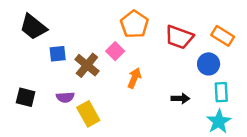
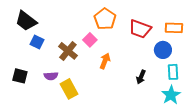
orange rectangle: (223, 36) -> (174, 28), turned -30
blue square: (58, 54) -> (37, 42), moved, turned 32
black arrow: (180, 98) -> (141, 77), turned 112

